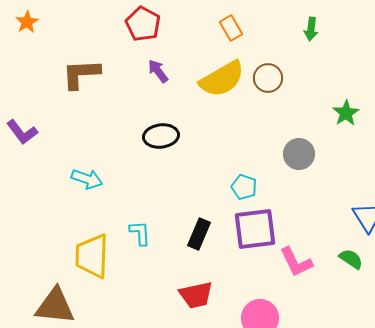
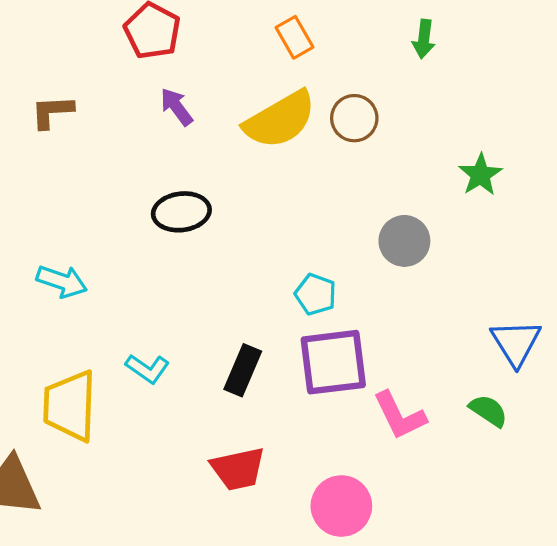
brown L-shape: (81, 74) -> (52, 112), size x0.7
cyan L-shape: (140, 233) -> (147, 369), turned 128

